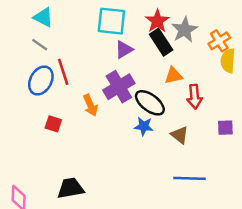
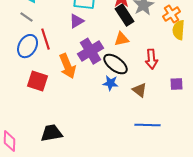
purple triangle: (124, 50) -> (77, 21), moved
orange triangle: (173, 76) -> (122, 39), moved
orange arrow: (90, 105) -> (68, 66), size x1.4
red square: (53, 124) -> (38, 81), size x1.5

